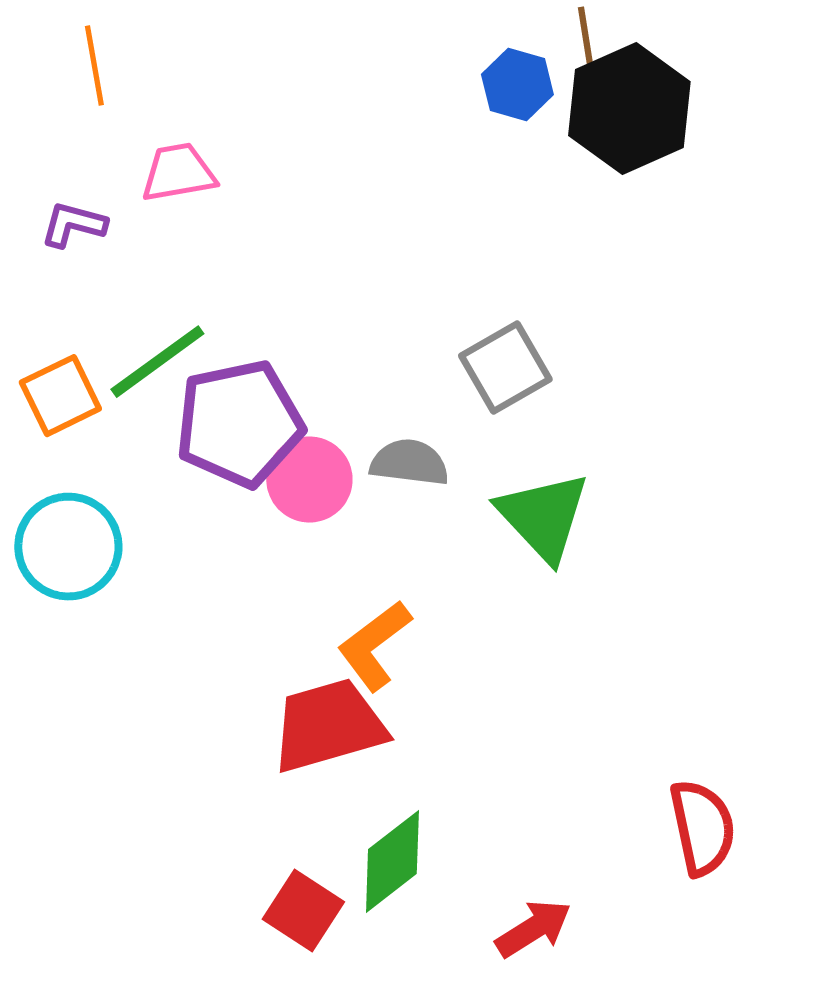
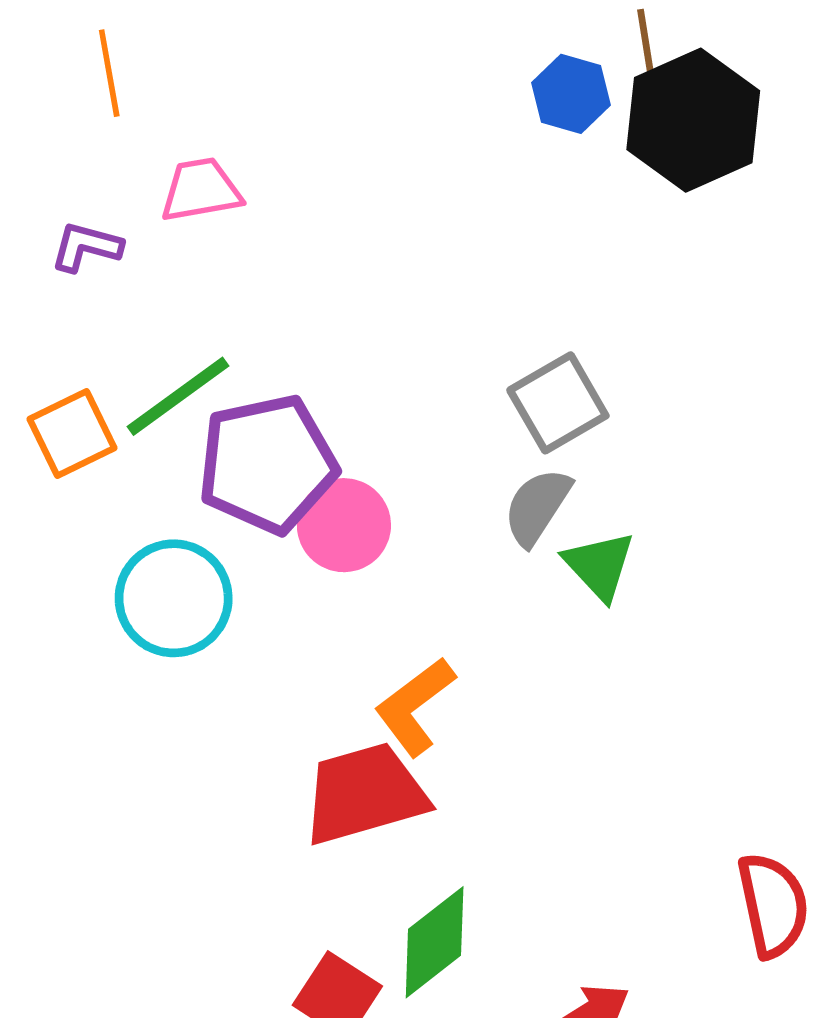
gray semicircle: (409, 463) -> (537, 507), moved, turned -64
green triangle: (543, 517) -> (599, 566), size x0.7
cyan circle: (68, 547) -> (174, 598), moved

